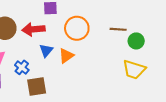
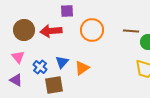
blue triangle: (46, 50) -> (62, 62), moved
orange triangle: (66, 56) -> (82, 68), moved

